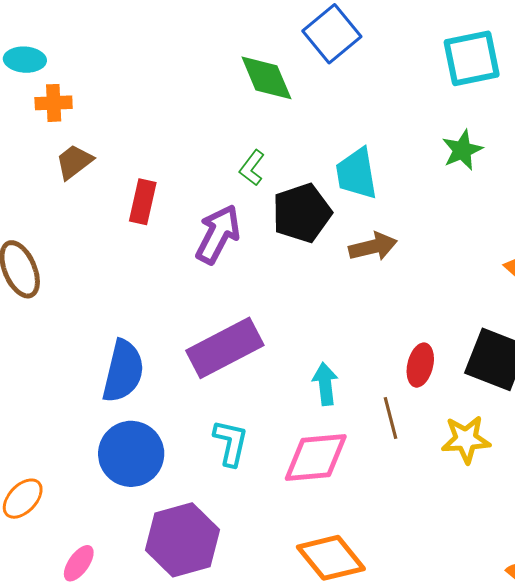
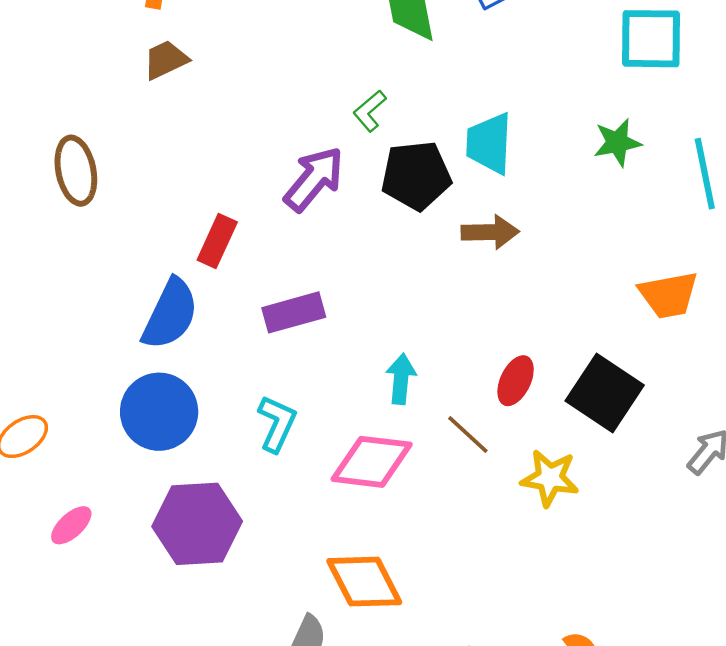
red rectangle: (143, 202) -> (217, 241), moved
purple rectangle: (225, 348) -> (294, 312), size x0.7
brown line: (390, 418) -> (468, 434), turned -45

